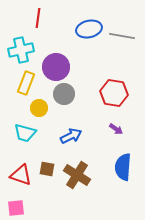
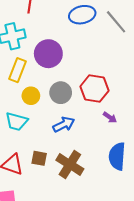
gray line: (122, 36) -> (116, 22), turned 40
red hexagon: (114, 93) -> (95, 89), moved
gray circle: (64, 94) -> (61, 93), moved

